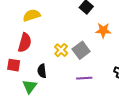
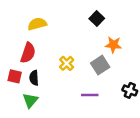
gray square: (81, 50) -> (100, 65), moved
black semicircle: (42, 71) -> (34, 78), moved

